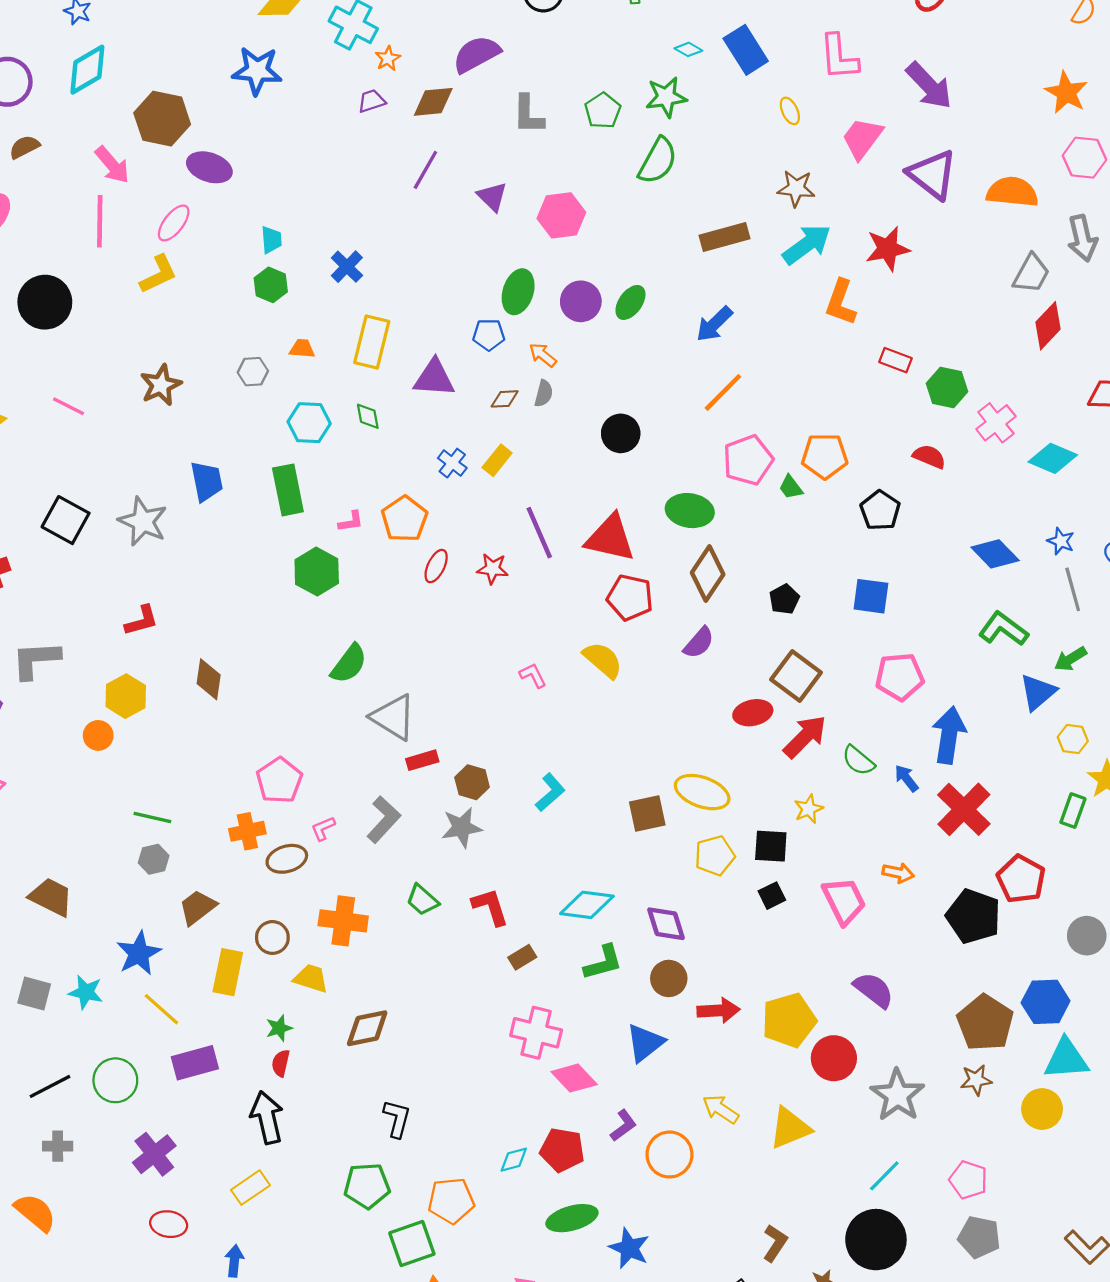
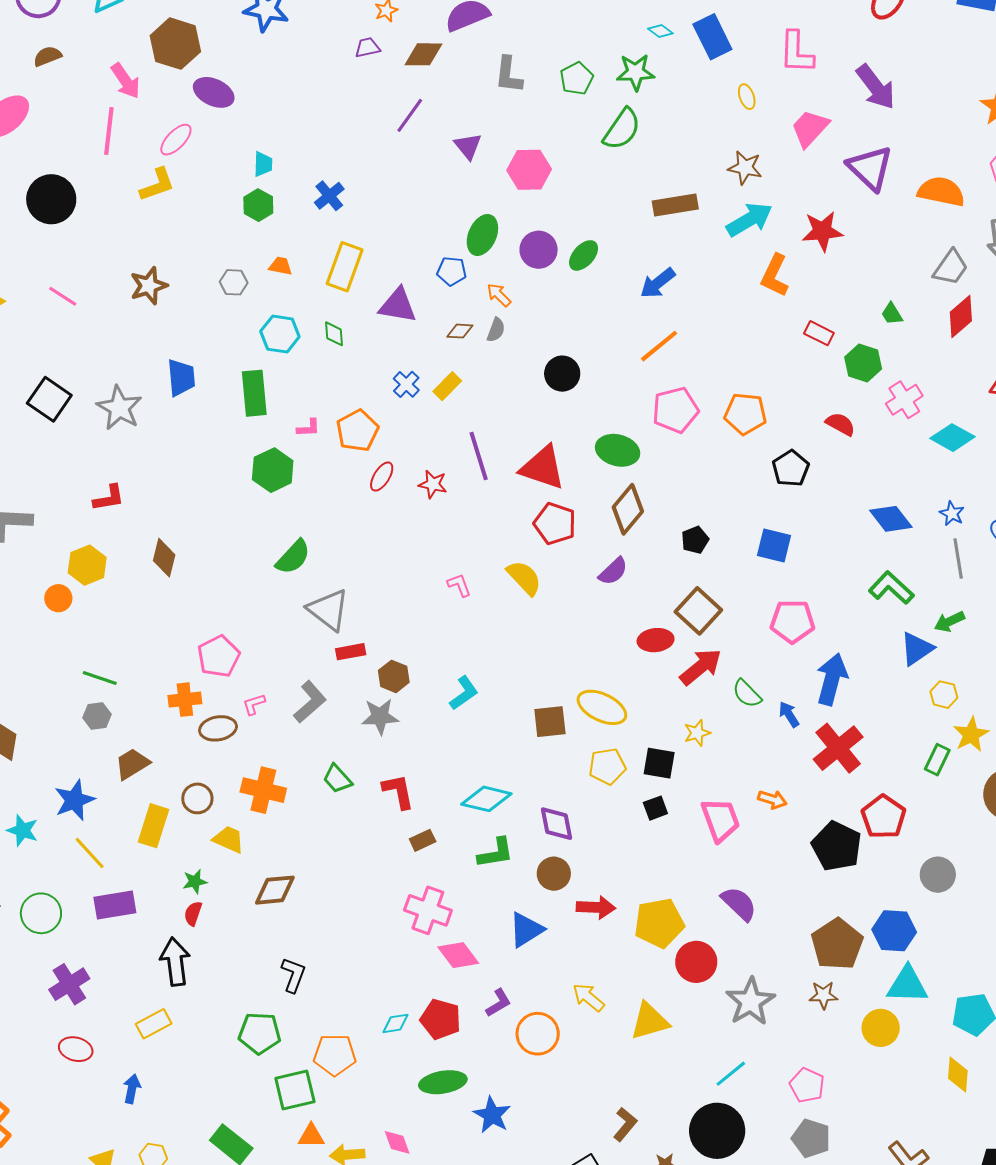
green trapezoid: (791, 487) -> (892, 314), moved

